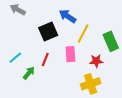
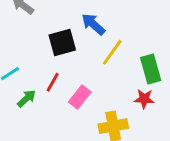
pink rectangle: (70, 54) -> (80, 97), moved, turned 35
red star: (96, 61) -> (144, 99), moved

